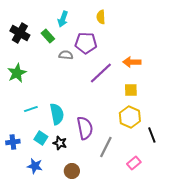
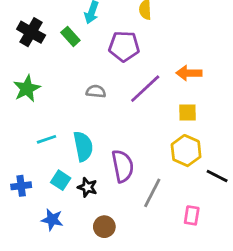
gray semicircle: (66, 55) -> (96, 91), moved
black line: (152, 135) -> (217, 176), turned -42
pink rectangle: (134, 163) -> (192, 215), turned -40

